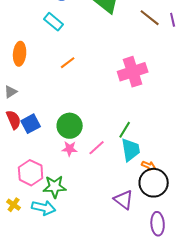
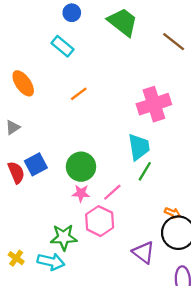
orange ellipse: (20, 54) -> (23, 83), turned -40
red semicircle: (14, 120) -> (16, 172), moved
cyan trapezoid: (131, 150) -> (139, 147), moved
pink hexagon: (31, 173) -> (100, 221), moved

